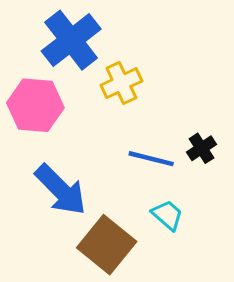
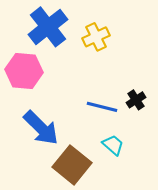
yellow cross: (121, 83) -> (96, 37), moved

